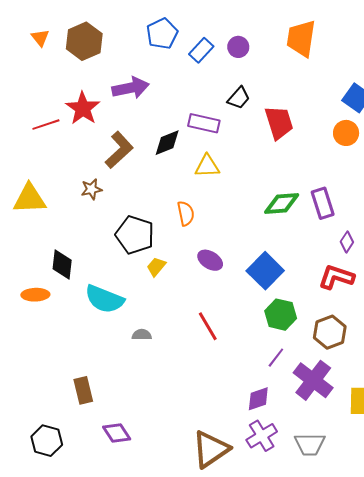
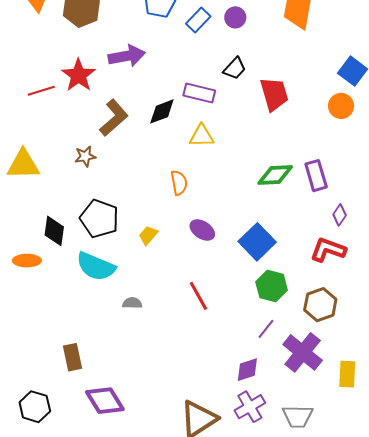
black pentagon: (135, 235) -> (99, 219), moved
purple diamond: (117, 433) -> (105, 401), size x1.4

